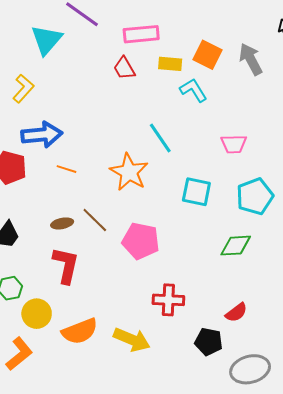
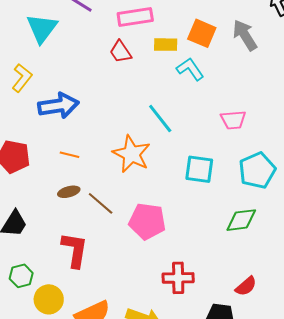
blue arrow: (42, 135) -> (58, 106), moved
brown ellipse: (62, 223) -> (69, 192), moved

